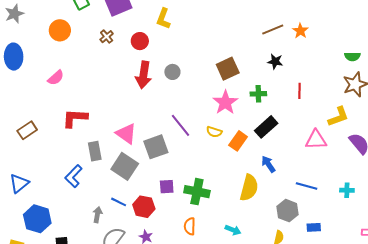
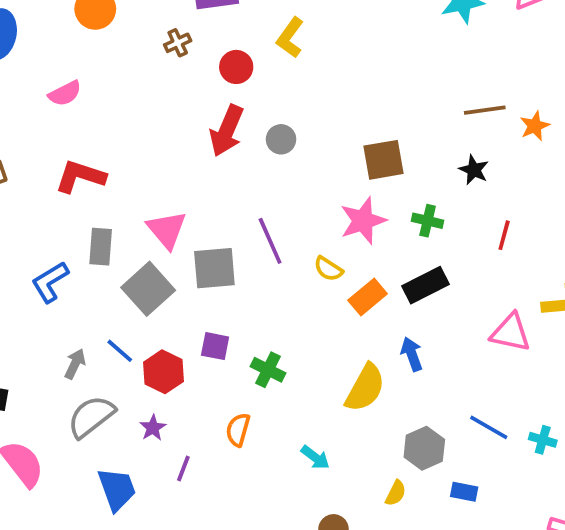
blue line: (307, 186) -> (489, 427), moved
green cross: (197, 192) -> (268, 370), size x0.7

